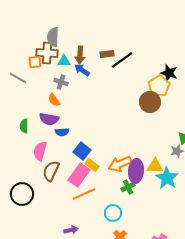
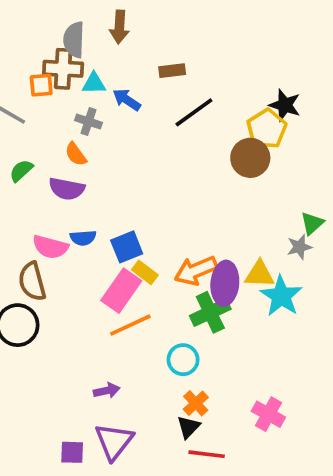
brown arrow: (80, 55) -> (119, 27), moved
black line: (122, 60) -> (194, 112), moved
green semicircle: (24, 126) -> (21, 171), moved, turned 48
blue semicircle: (62, 132) -> (83, 238), moved
pink semicircle: (40, 151) -> (50, 247), turned -90
blue square: (82, 151) -> (127, 247), turned 30
brown semicircle: (51, 171) -> (32, 281), moved, turned -40
green cross: (128, 187) -> (210, 312), size x1.5

